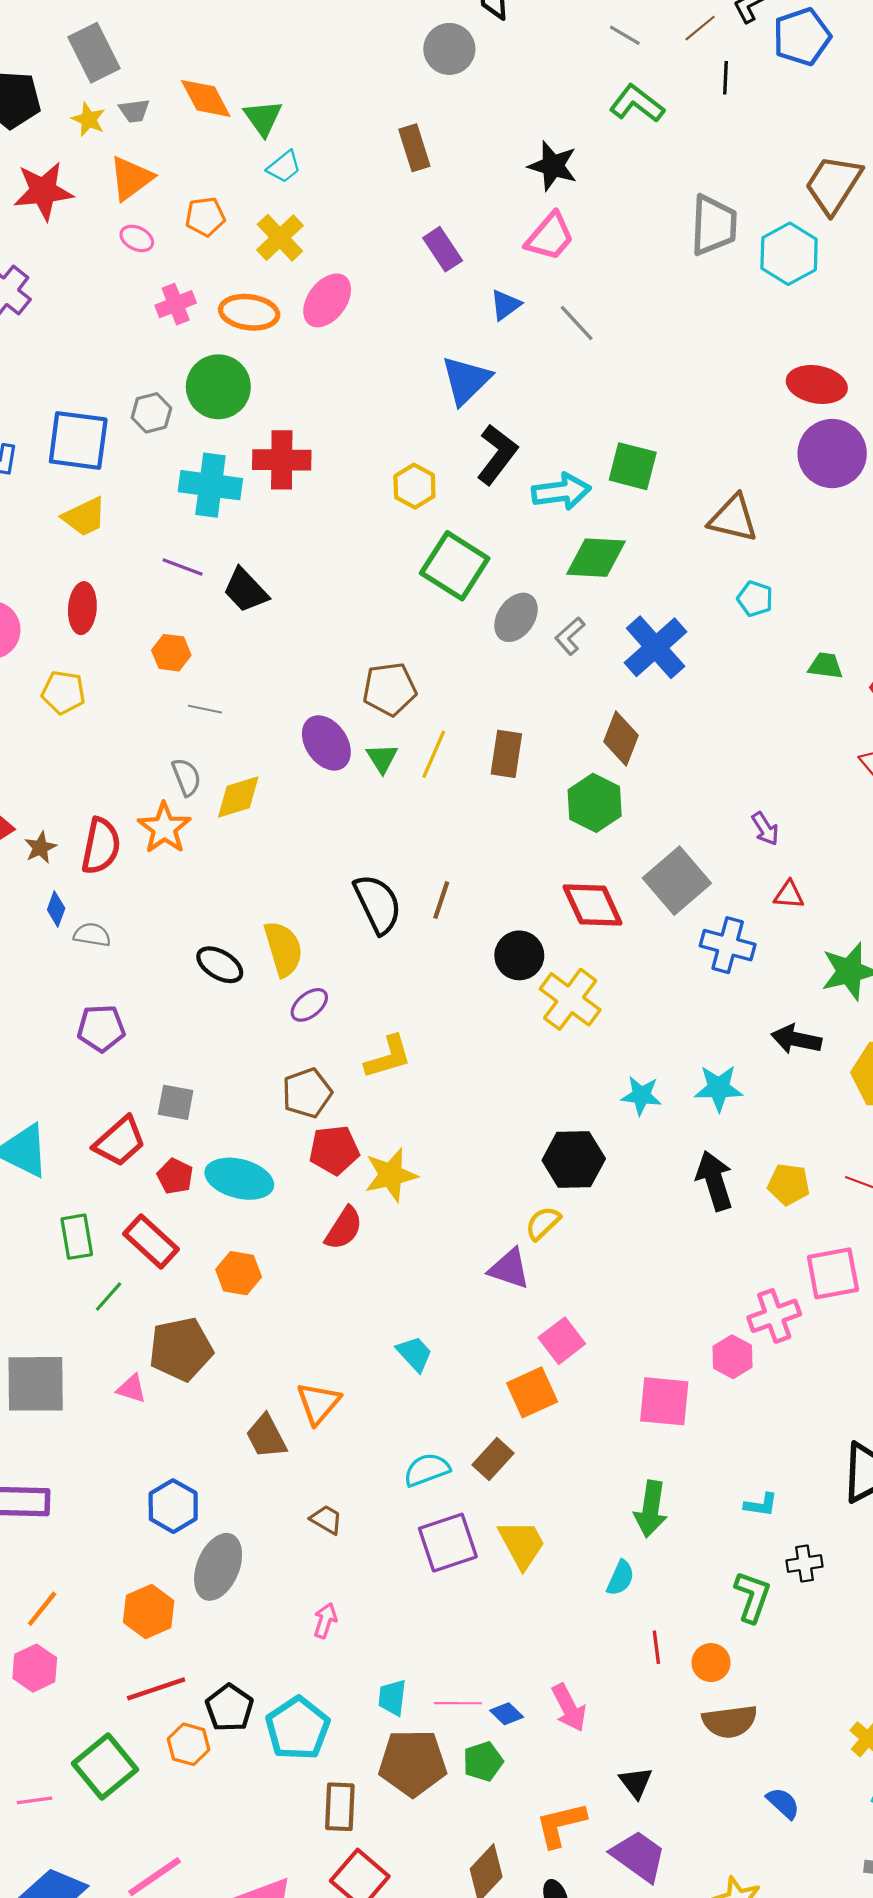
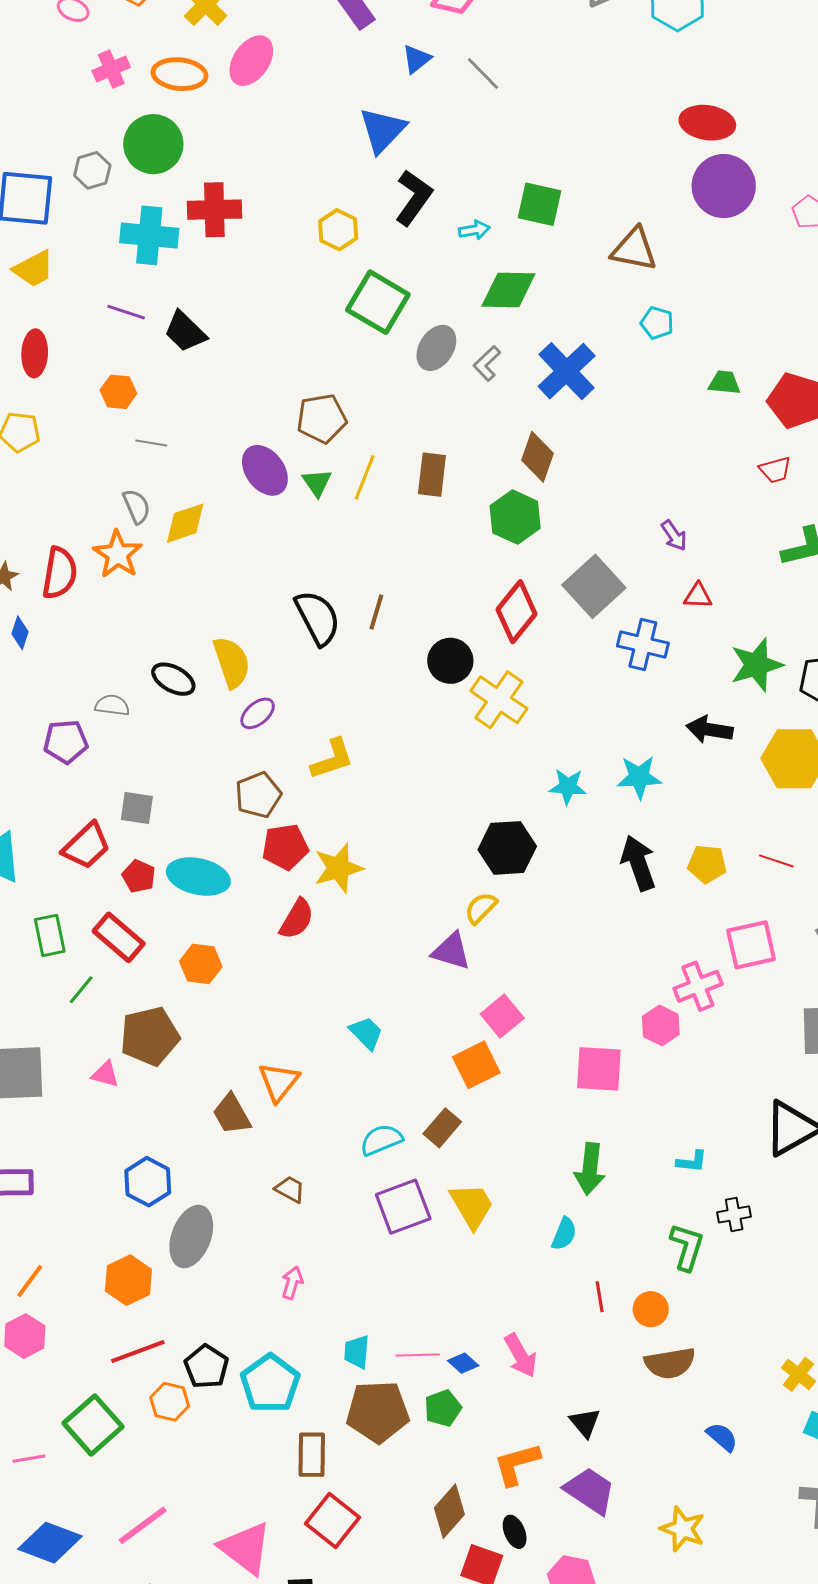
cyan arrow: (561, 492) -> (474, 230), size x0.6
red diamond: (593, 905) -> (517, 612), turned 66
gray semicircle: (92, 935) -> (112, 705), moved

